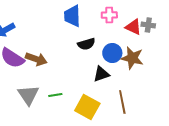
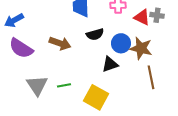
brown arrow: (36, 59) -> (60, 43), moved
brown line: (122, 102) -> (151, 77), moved

